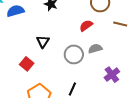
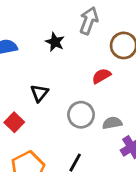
gray semicircle: (95, 49) -> (112, 123), moved

